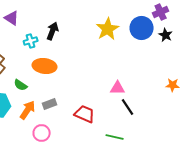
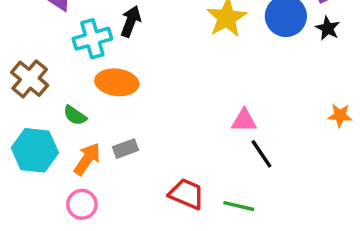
cyan cross: (31, 41) -> (92, 39), size x1.5
red trapezoid: (85, 114) -> (187, 194), moved
pink circle: (42, 133) -> (82, 204), moved

